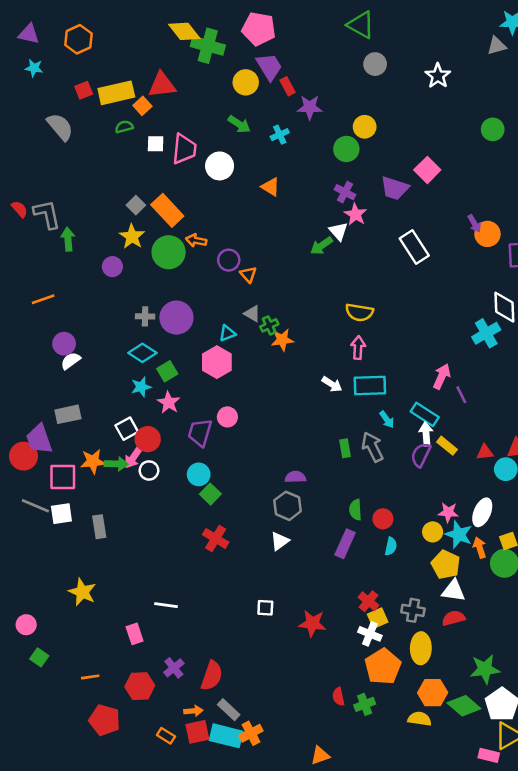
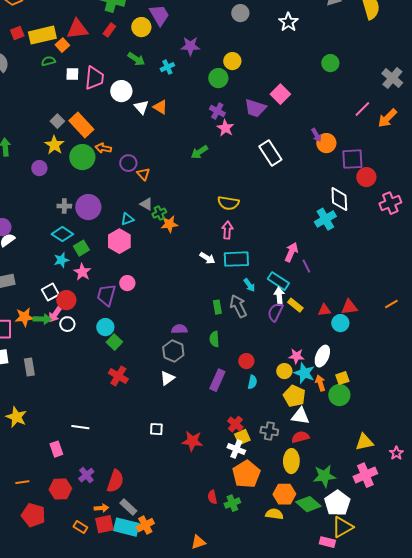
red rectangle: (288, 86) -> (109, 30), moved, turned 64
white triangle: (338, 231) -> (141, 107), moved
green semicircle: (355, 510) -> (214, 339), moved
yellow ellipse: (421, 648) -> (291, 461), moved

